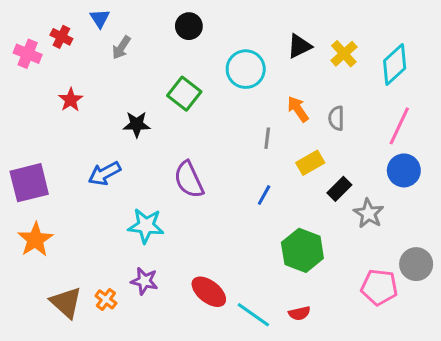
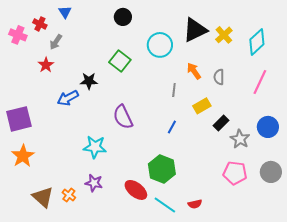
black triangle: (299, 46) -> (195, 30), size x1.5
gray arrow: (121, 48) -> (56, 42), moved
blue circle: (404, 170) -> (268, 127), moved
blue arrow: (104, 174) -> (68, 98), moved
green hexagon: (302, 250) -> (162, 169), moved
pink pentagon: (379, 287) -> (235, 173), moved

